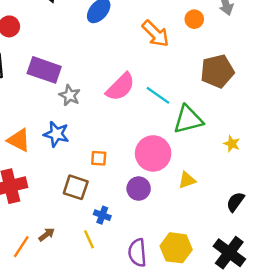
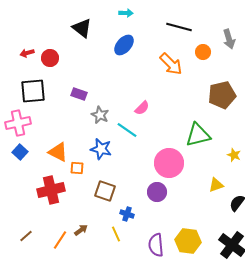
purple rectangle: (44, 70) -> (79, 94), size x0.6
pink semicircle: (120, 87) -> (142, 108), size x0.6
cyan line: (158, 95) -> (127, 130), moved
blue star: (56, 134) -> (101, 149), moved
orange square: (99, 158) -> (77, 168), moved
yellow triangle: (187, 180) -> (216, 185), moved

